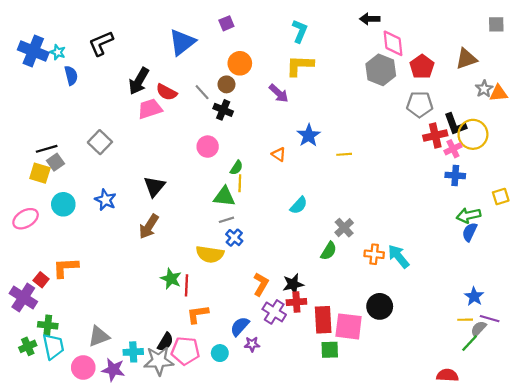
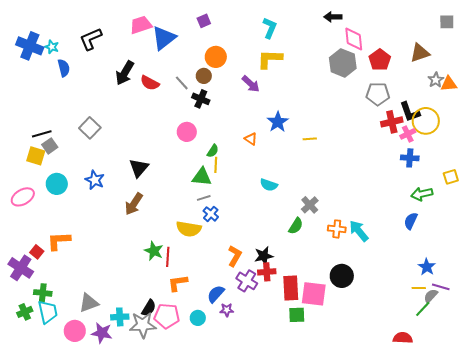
pink trapezoid: (150, 109) -> (141, 25), moved
cyan semicircle: (299, 205) -> (269, 185), turned 66
blue semicircle: (470, 232) -> (411, 221), moved

